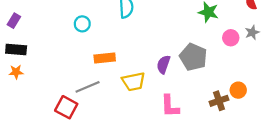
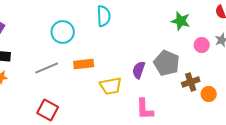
cyan circle: (82, 24) -> (63, 32), size x1.5
gray line: (88, 87) -> (47, 68), moved
brown cross: (219, 101) -> (191, 82), moved

